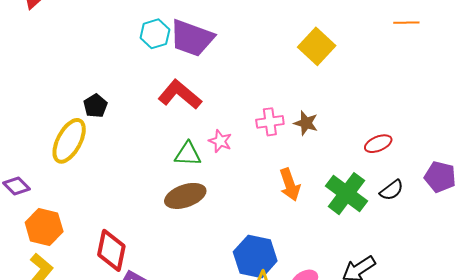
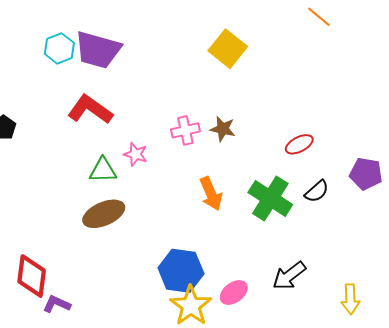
orange line: (406, 23) -> (319, 17), turned 45

